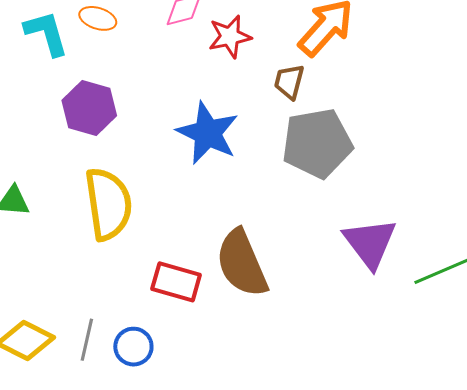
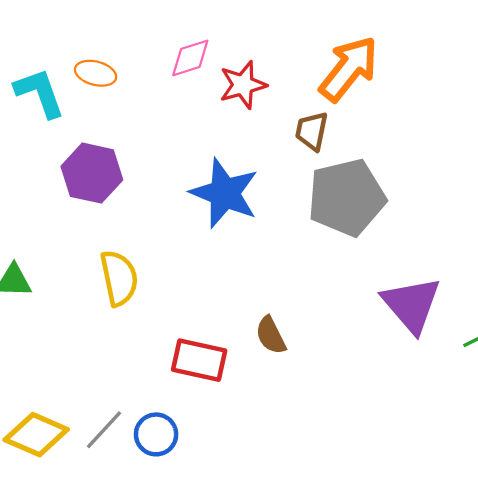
yellow semicircle: (108, 204) -> (119, 278), size x0.7
brown semicircle: (242, 263) -> (271, 335), size x0.5
gray line: (87, 340) -> (104, 430), turned 33

